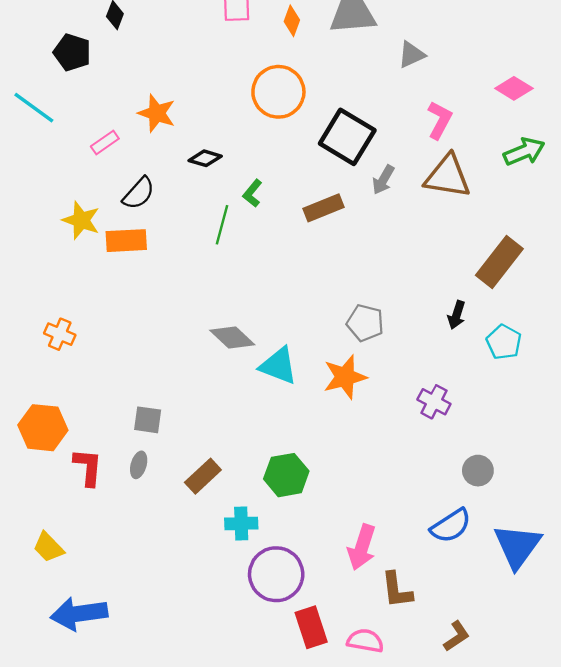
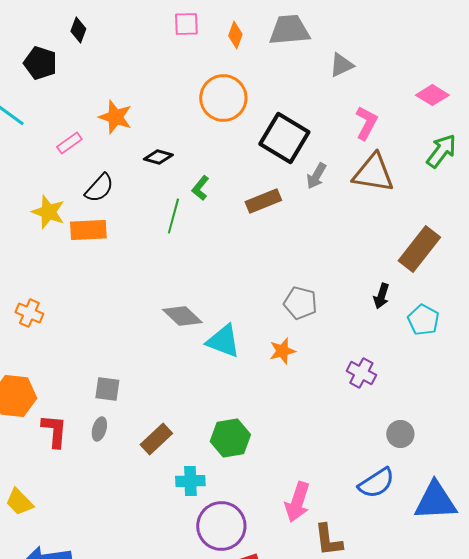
green arrow: (524, 152) -> (441, 151), turned -30
orange star: (345, 377) -> (282, 351), size x0.7
blue triangle: (517, 546) -> (435, 501), turned 51

